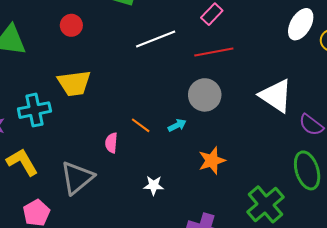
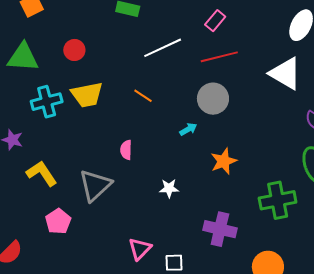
red circle: (71, 25) -> (74, 50), moved
white triangle: (276, 96) -> (285, 73), moved
cyan cross: (34, 110) -> (47, 102), moved
orange line: (141, 125) -> (143, 96), moved
green cross: (266, 204) -> (278, 200), turned 33

